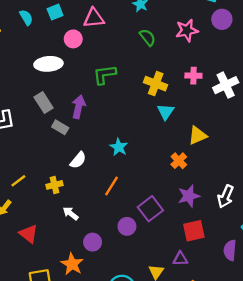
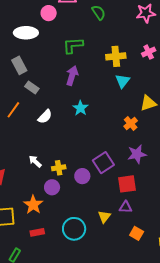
green semicircle: (148, 37) -> (99, 12), moved
pink cross: (193, 76) -> (149, 52), turned -32
yellow cross: (156, 84) -> (116, 56), turned -30
purple arrow: (78, 107) -> (72, 76), moved
yellow cross: (55, 185) -> (59, 168), moved
orange line: (112, 186) -> (13, 110), moved
red square: (194, 231) -> (127, 184), moved

